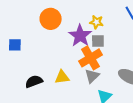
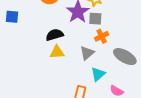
orange cross: (91, 58) -> (102, 36), moved, size x0.6
black semicircle: (34, 81) -> (55, 35), moved

